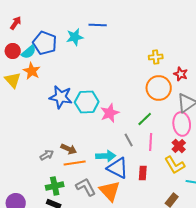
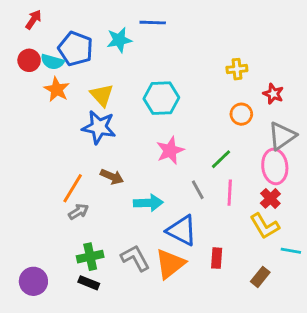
cyan semicircle: (29, 52) -> (52, 62), turned 56
yellow triangle: (13, 80) -> (102, 95), moved
orange circle: (159, 88) -> (241, 114), size x0.6
cyan hexagon: (87, 102) -> (161, 98), moved
brown arrow: (69, 149) -> (112, 177), moved
cyan arrow: (106, 156) -> (148, 203), moved
orange line: (75, 163) -> (73, 188), moved, turned -50
red rectangle: (143, 173) -> (217, 258), moved
orange triangle: (110, 191) -> (170, 264), turned 35

